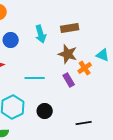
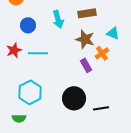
cyan triangle: (103, 55) -> (113, 33), moved
cyan line: (35, 78) -> (38, 53), moved
black circle: (45, 111) -> (74, 98), moved, size x1.5

